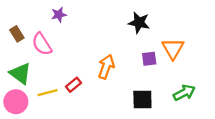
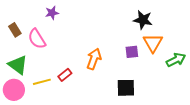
black star: (139, 23) -> (143, 20), moved
green arrow: (184, 93) -> (176, 60), moved

